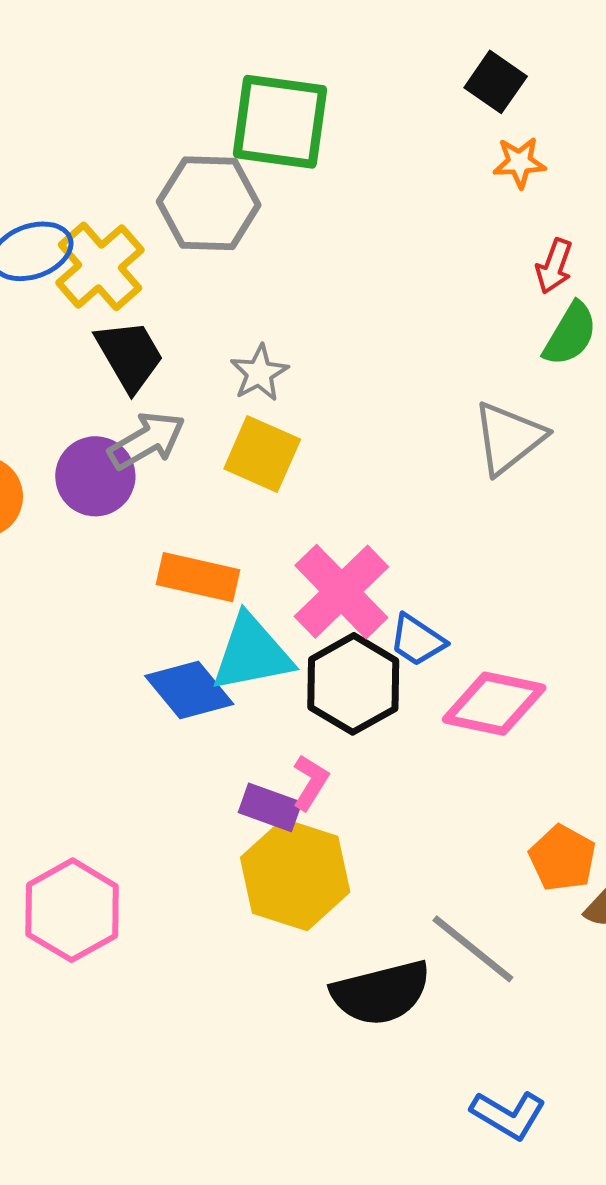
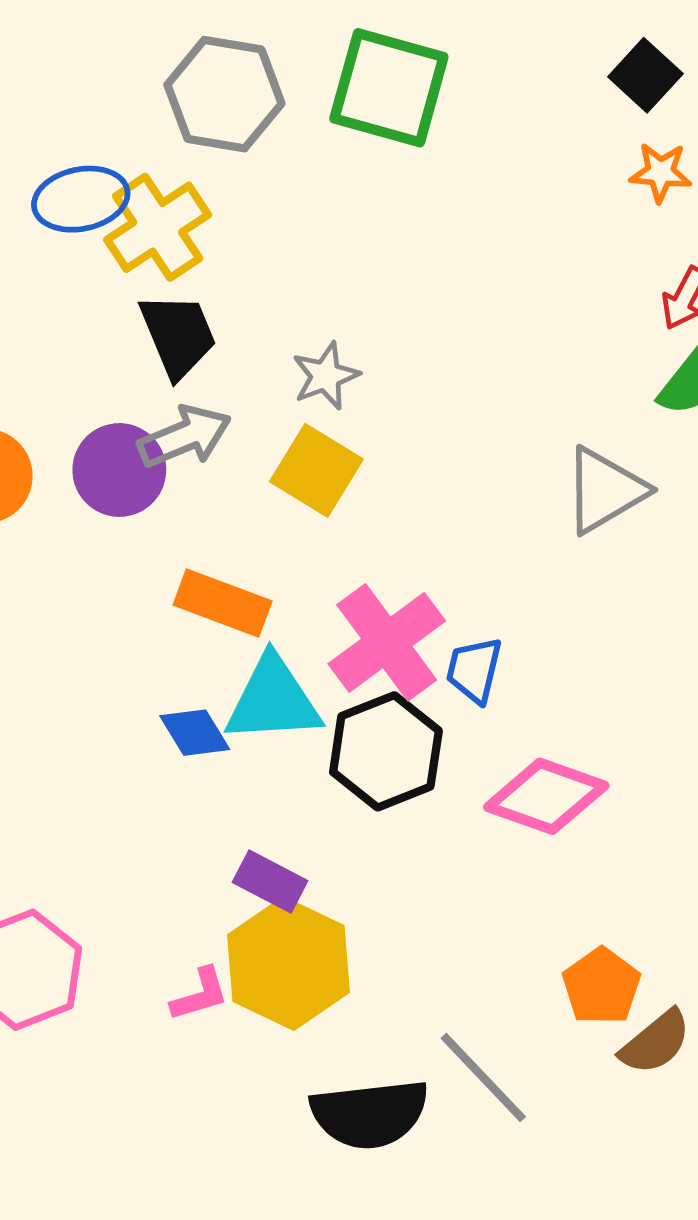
gray hexagon: (209, 203) -> (224, 94), moved
blue trapezoid: (417, 640) -> (474, 670), moved, turned 62
blue diamond: (189, 690) -> (195, 733), size x0.7
pink L-shape: (310, 782) -> (200, 994), moved, turned 34

